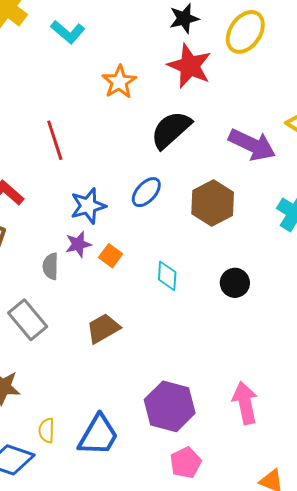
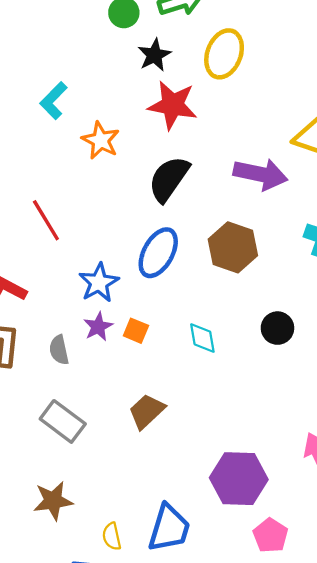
cyan L-shape: (68, 32) -> (54, 101), moved, turned 108
blue ellipse: (146, 192) -> (158, 253), size x1.4
gray semicircle: (51, 266) -> (59, 350), moved

